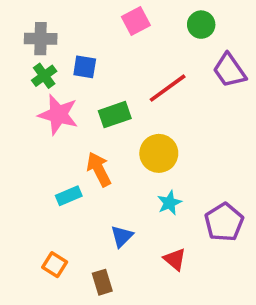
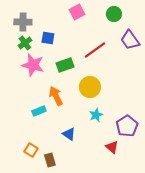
blue triangle: (122, 236) -> (69, 134), turned -40
red triangle: (175, 259) -> (112, 147), moved
brown rectangle: (102, 282) -> (50, 160), moved

